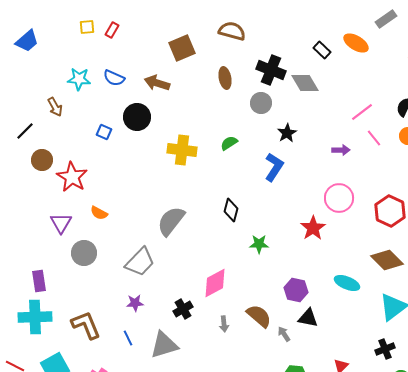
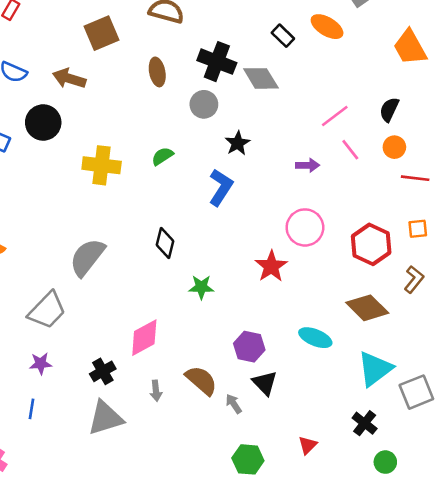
black triangle: (308, 318) -> (265, 383), turned 35
blue line: (128, 338) -> (32, 409), turned 35
gray triangle: (164, 345) -> (105, 418), moved
black cross: (385, 349) -> (365, 423), turned -30

